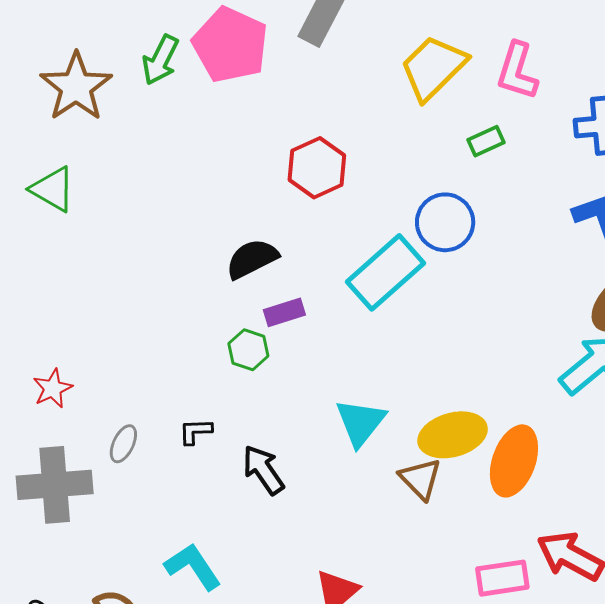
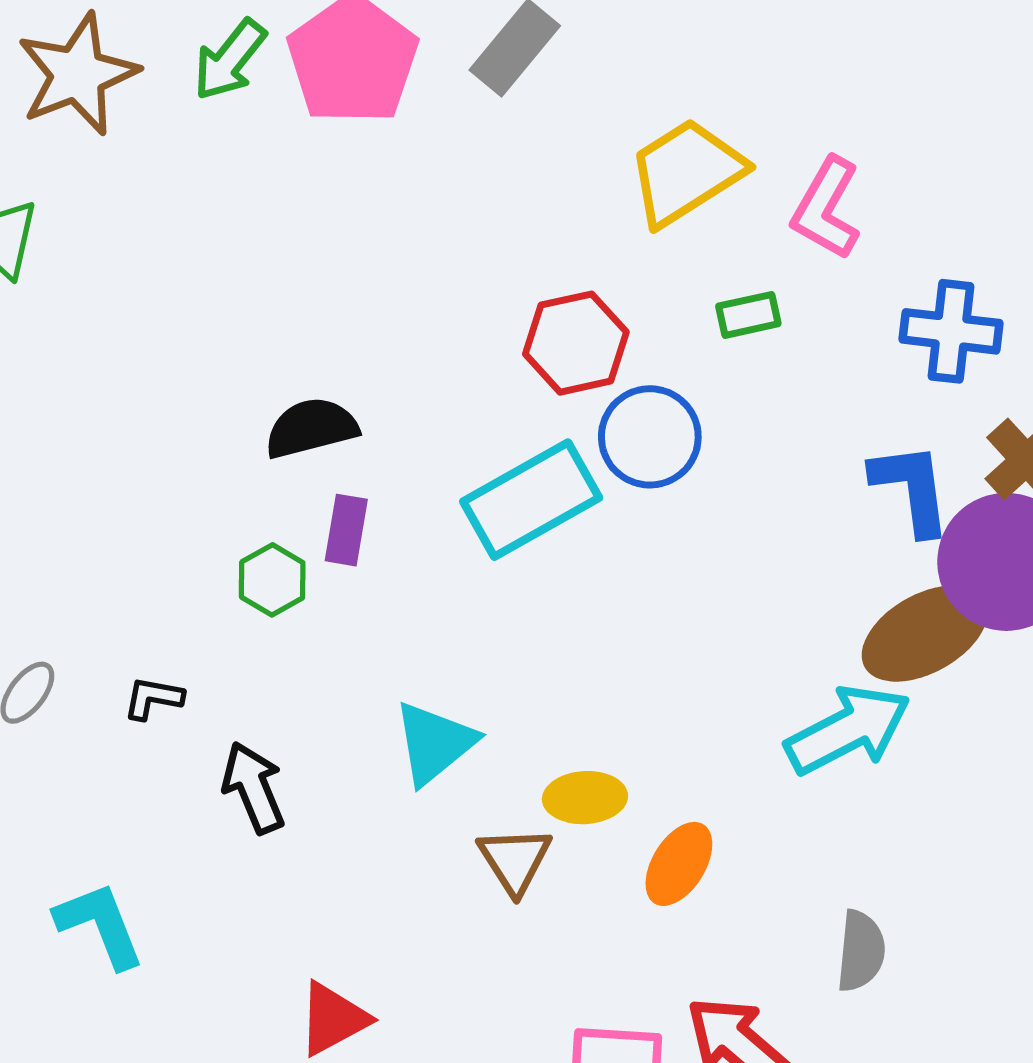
red hexagon: (317, 168) -> (576, 343), moved
purple rectangle: (284, 312) -> (346, 530), turned -75
yellow ellipse: (453, 435) -> (585, 798), size x0.7
orange ellipse: (514, 461) -> (679, 864), size x0.7

